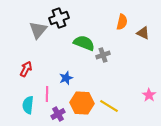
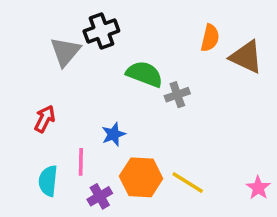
brown triangle: (143, 33) -> (246, 57), size x1.5
pink star: (149, 95) -> (258, 188), moved

